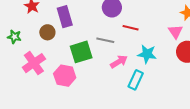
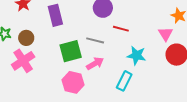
brown circle: (47, 32) -> (26, 38), moved
pink arrow: (119, 62) -> (95, 63), moved
pink hexagon: (65, 76) -> (73, 82), moved

